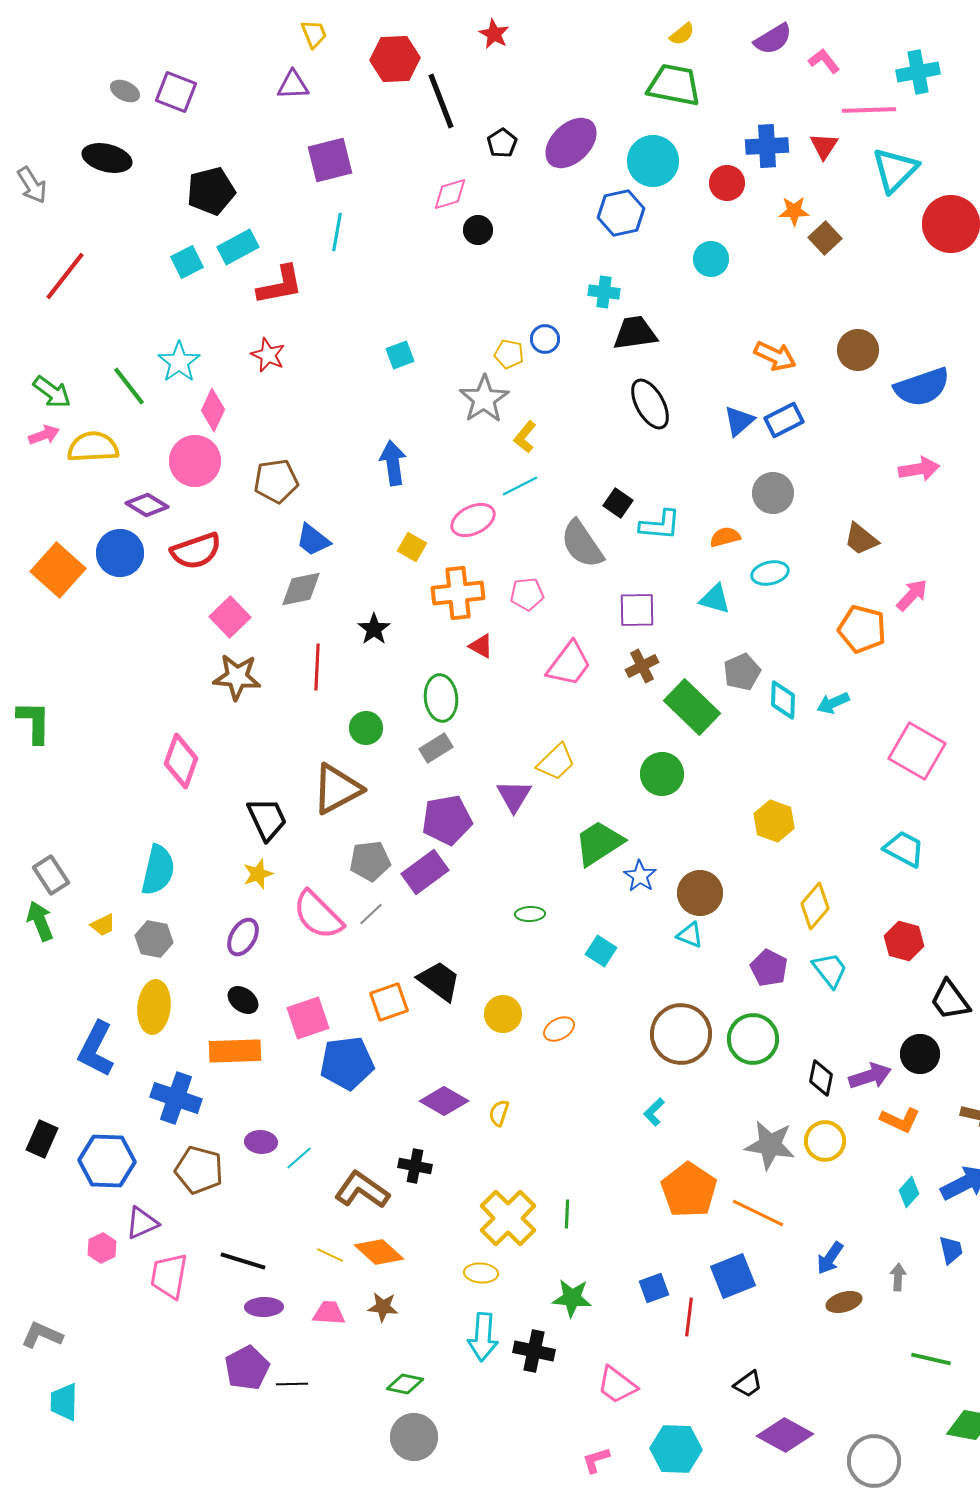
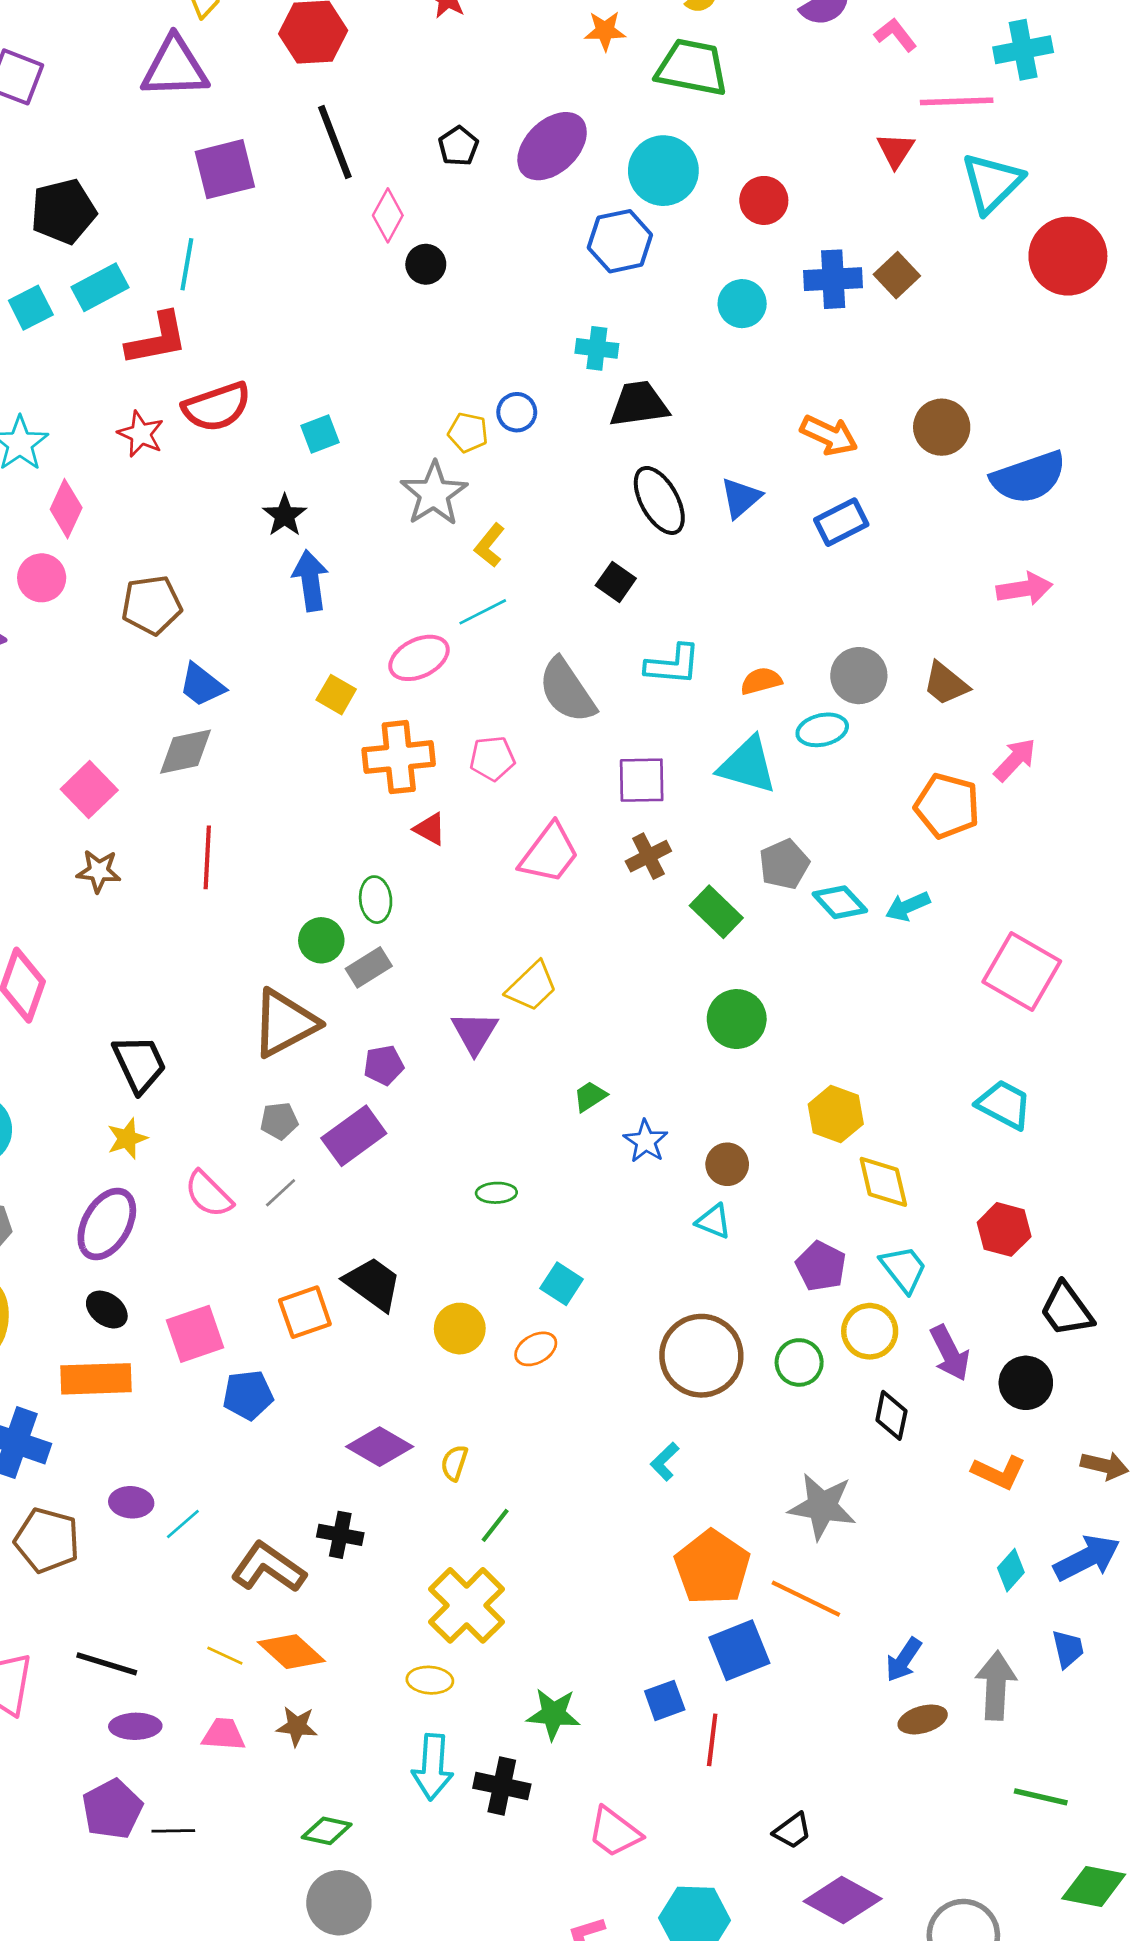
purple triangle: (293, 85) -> (175, 67), size x1.6
black line: (441, 101) -> (335, 142), moved
blue cross: (767, 146) -> (833, 279), moved
pink diamond: (450, 194) -> (388, 215), turned -45
orange star: (794, 211) -> (605, 31), moved
cyan line: (337, 232) -> (187, 264), moved
blue triangle: (739, 421) -> (741, 498), moved
pink circle: (195, 461) -> (42, 578), size x0.7
gray circle: (773, 493) -> (859, 676), moved
black square: (618, 503) -> (616, 582), moved
red semicircle: (196, 551) -> (217, 407), moved
cyan triangle: (715, 599) -> (748, 765), size x1.4
black star: (374, 629) -> (285, 515), moved
brown star: (237, 677) -> (99, 871), size x0.7
green ellipse: (441, 698) -> (376, 900), size x0.7
cyan diamond: (783, 700) -> (840, 902), turned -45
green rectangle: (692, 707) -> (716, 912), size x0.7
green circle: (366, 728) -> (321, 940), moved
green circle: (662, 774) -> (737, 1019), moved
brown triangle: (337, 789) -> (285, 1023), moved
purple pentagon: (447, 820) -> (384, 1065), size x0.6
yellow hexagon: (774, 821) -> (836, 1114), moved
green trapezoid: (599, 843) -> (590, 1096), size x0.5
gray pentagon: (370, 861) -> (279, 1121), size x0.7
brown circle: (700, 893) -> (727, 1164), size x0.7
yellow diamond: (815, 906) -> (883, 1182), turned -54
pink semicircle: (318, 915) -> (209, 1194), size x0.7
purple ellipse: (243, 937) -> (107, 1224), size x1.4
cyan square: (601, 951) -> (562, 1284), moved
green circle: (753, 1039) -> (799, 1362), size x0.7
blue pentagon: (347, 1063) -> (248, 1395), size x0.7
purple arrow: (870, 1076) -> (950, 1353), moved, turned 81
yellow circle: (825, 1141) -> (870, 1331), moved
green line: (567, 1214) -> (495, 1525), moved, turned 36
blue square: (733, 1276) -> (739, 1650), moved
gray arrow: (898, 1277) -> (996, 1686), size x1.8

